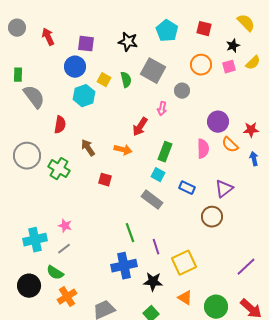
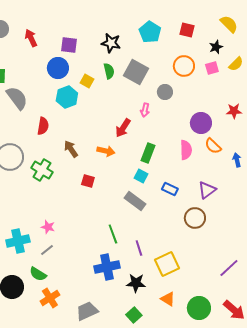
green semicircle: (126, 80) -> (109, 71), moved
red star: (251, 130) -> (234, 111), moved

